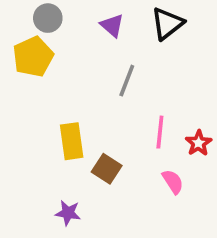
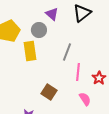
gray circle: (48, 18) -> (39, 30), moved
gray line: (127, 81) -> (67, 52), moved
yellow rectangle: (72, 141) -> (30, 51), moved

